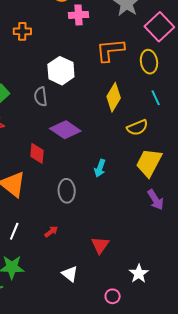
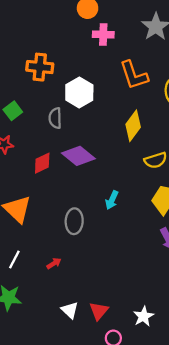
orange cross: (22, 31) -> (40, 67), moved, size x1.4
orange L-shape: (110, 50) -> (134, 75), turned -108
red diamond: (37, 153) -> (42, 163), moved, turned 55
red triangle: (100, 245) -> (99, 311), moved

